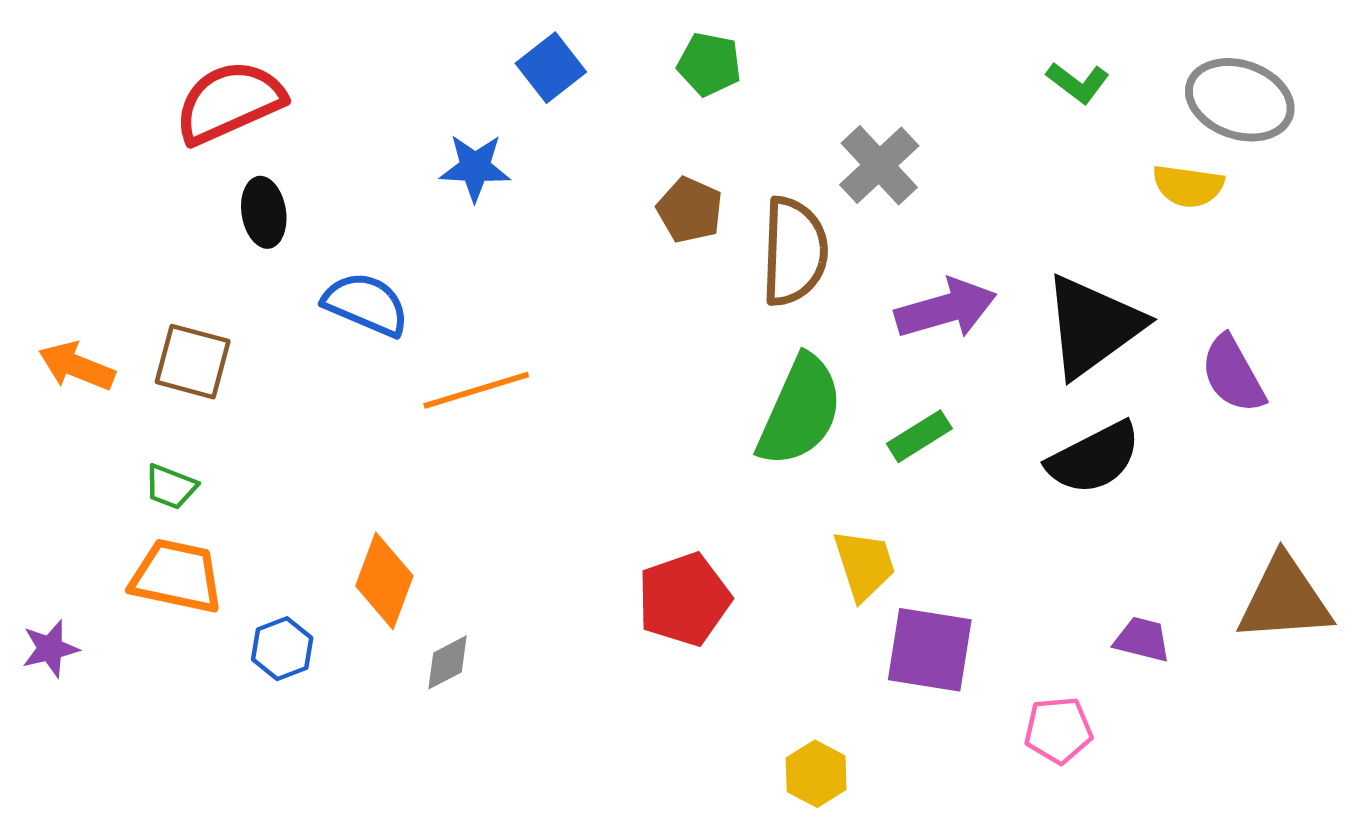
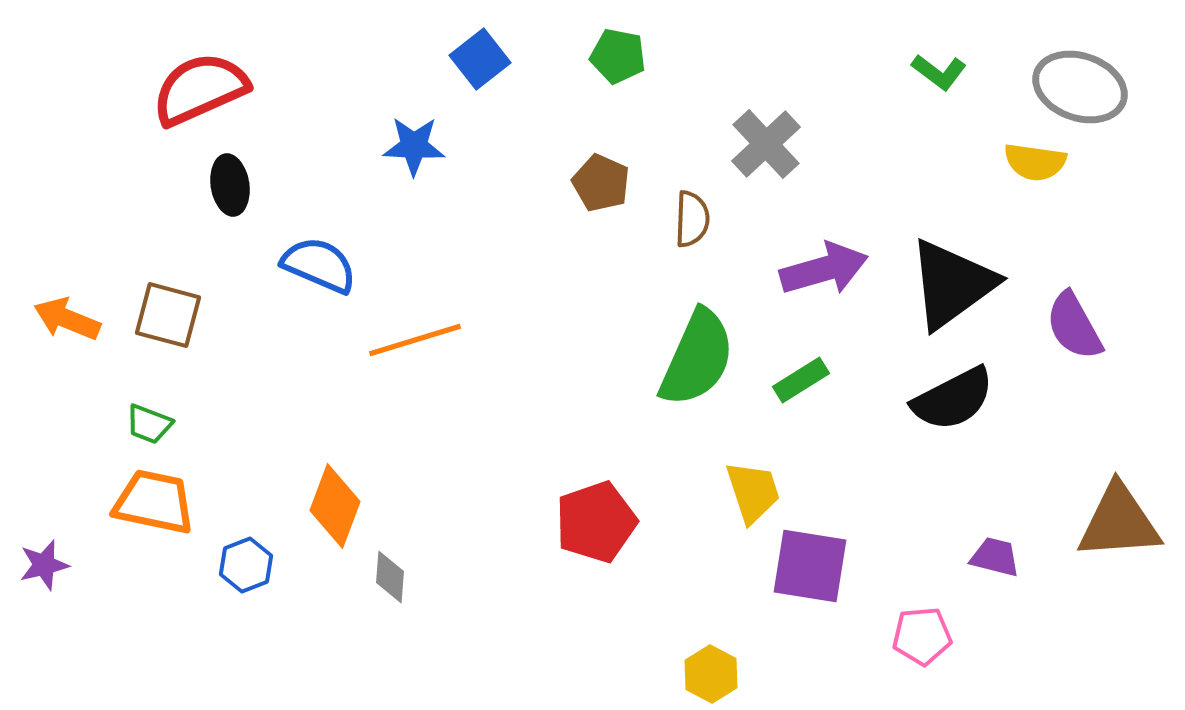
brown semicircle: (794, 251) -> (692, 219), size x0.6
gray diamond: (447, 662) -> (390, 577), turned -58

